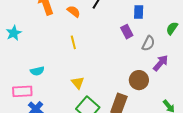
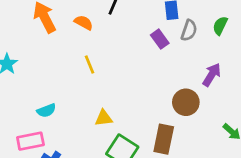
gray semicircle: (148, 43) -> (189, 30), moved
yellow triangle: (78, 83) -> (104, 118), turned -48

